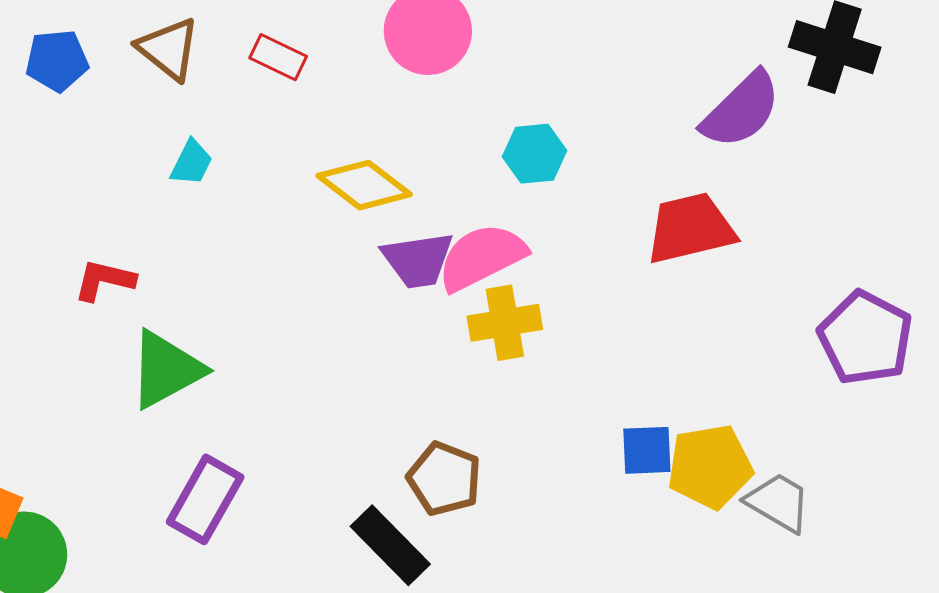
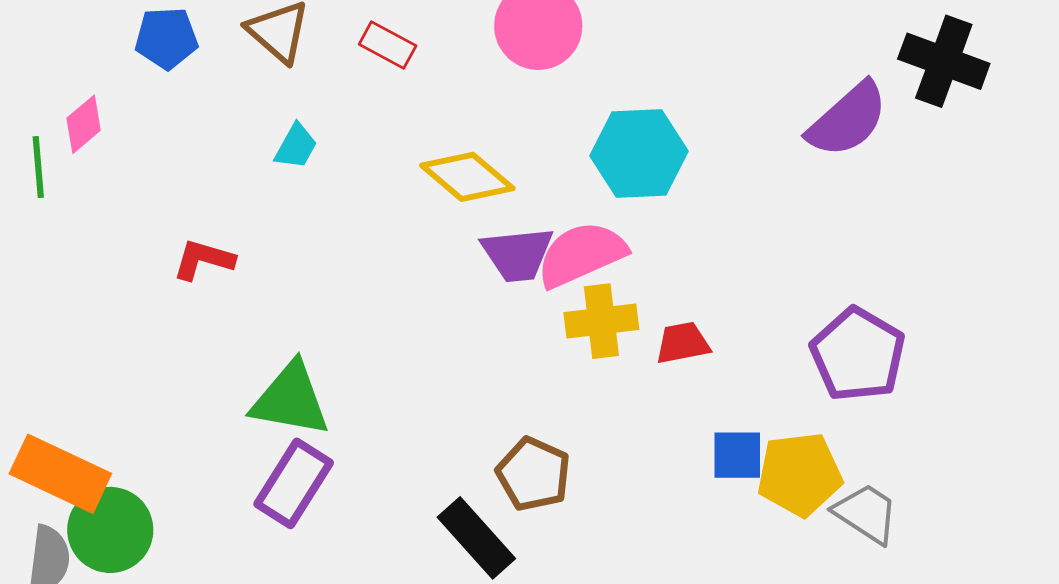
cyan hexagon: (535, 154) -> (639, 154), size x1.5
red trapezoid: (690, 228) -> (683, 343), moved, size x0.6
purple pentagon: (865, 338) -> (858, 354), moved
green triangle: (166, 370) -> (290, 399), moved, turned 36

